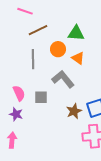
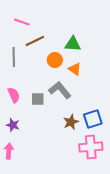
gray line: (33, 59) -> (14, 57), moved
pink semicircle: (19, 93) -> (14, 95), moved
gray square: (41, 97) -> (38, 99), moved

